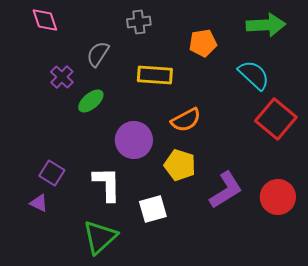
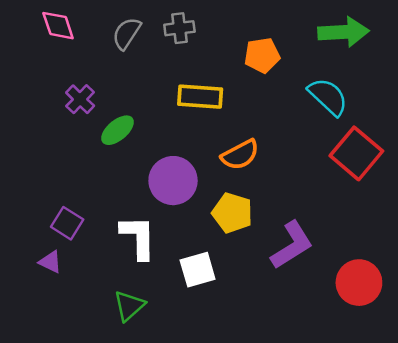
gray semicircle: (98, 54) -> (127, 33), moved
red circle: (278, 197) -> (359, 283), moved
green triangle: (100, 237) -> (129, 306), size x0.7

